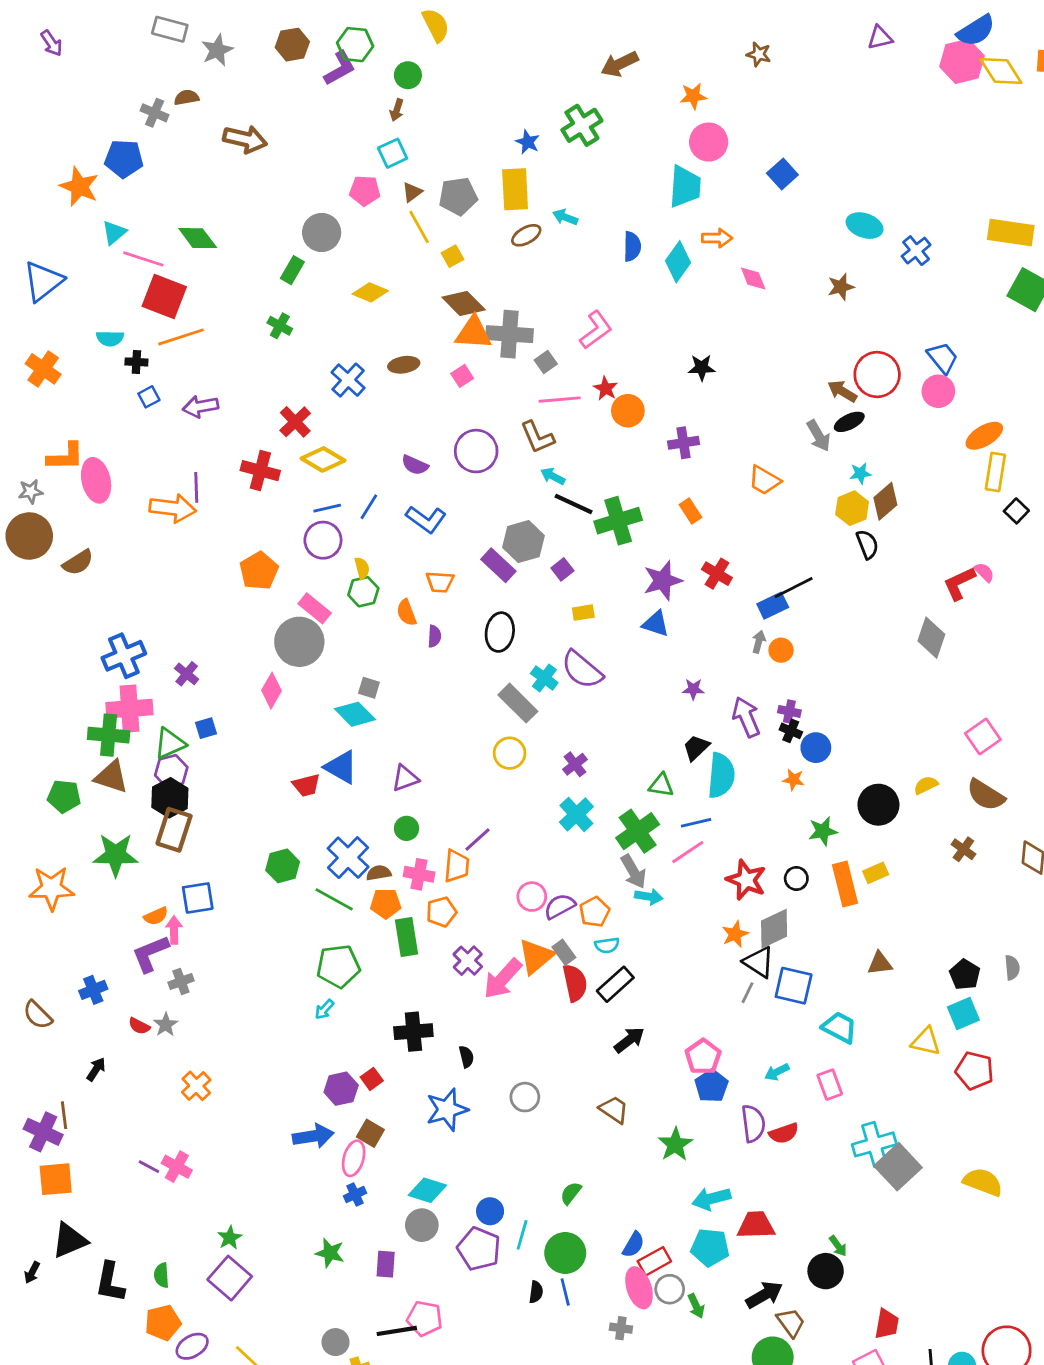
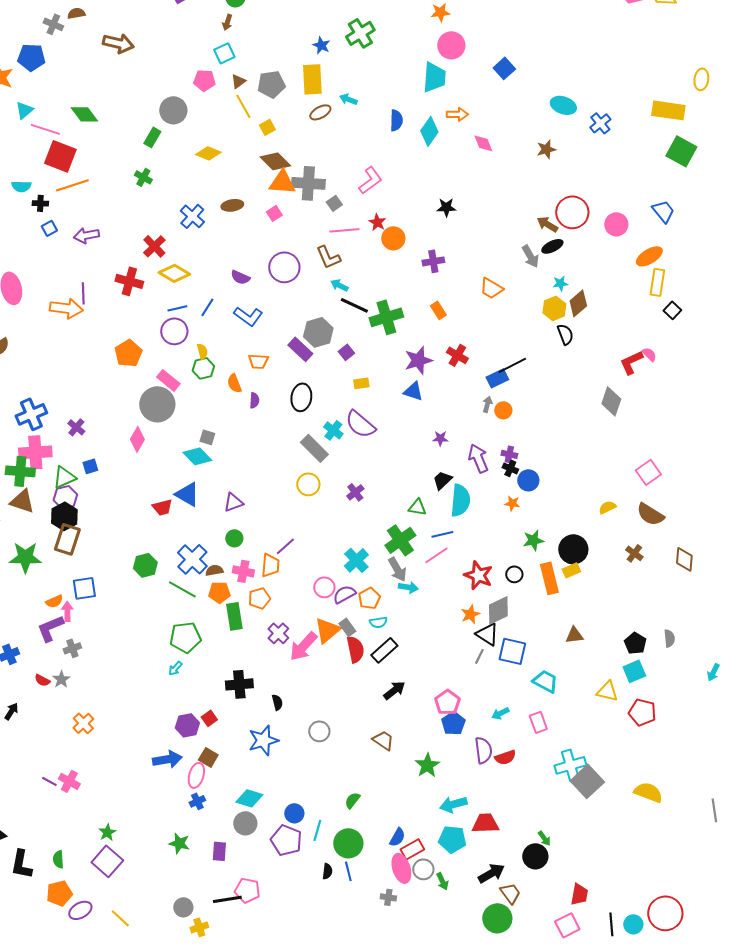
blue trapezoid: (943, 358) -> (663, 211), moved
black circle: (878, 805) -> (573, 549), moved
cyan cross: (576, 814) -> (356, 560), moved

